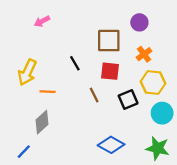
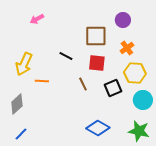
black line: (75, 63) -> (66, 56), turned -32
gray diamond: (42, 122) -> (17, 104), moved

